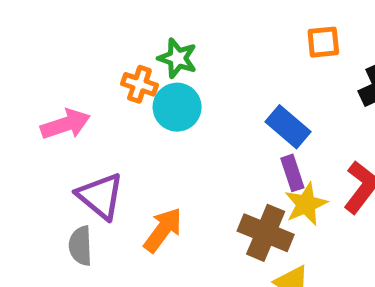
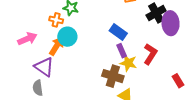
cyan circle: (177, 107) -> (67, 37), moved
yellow star: (306, 204) -> (128, 63), turned -30
orange arrow: (163, 230) -> (57, 46), moved

